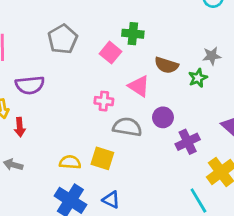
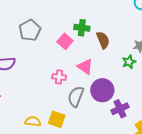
brown semicircle: (166, 65) -> (103, 40), moved, turned -132
purple circle: (163, 117) -> (102, 90), size x1.5
gray semicircle: (127, 127) -> (76, 97), turned -80

